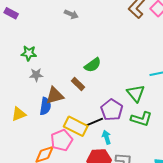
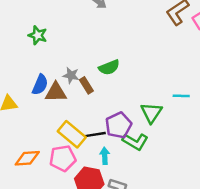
gray star: (36, 75) -> (71, 75), moved
blue semicircle: (45, 106) -> (40, 85), moved
green L-shape: (141, 119) -> (135, 142), moved
pink pentagon: (62, 140) -> (63, 158), moved

